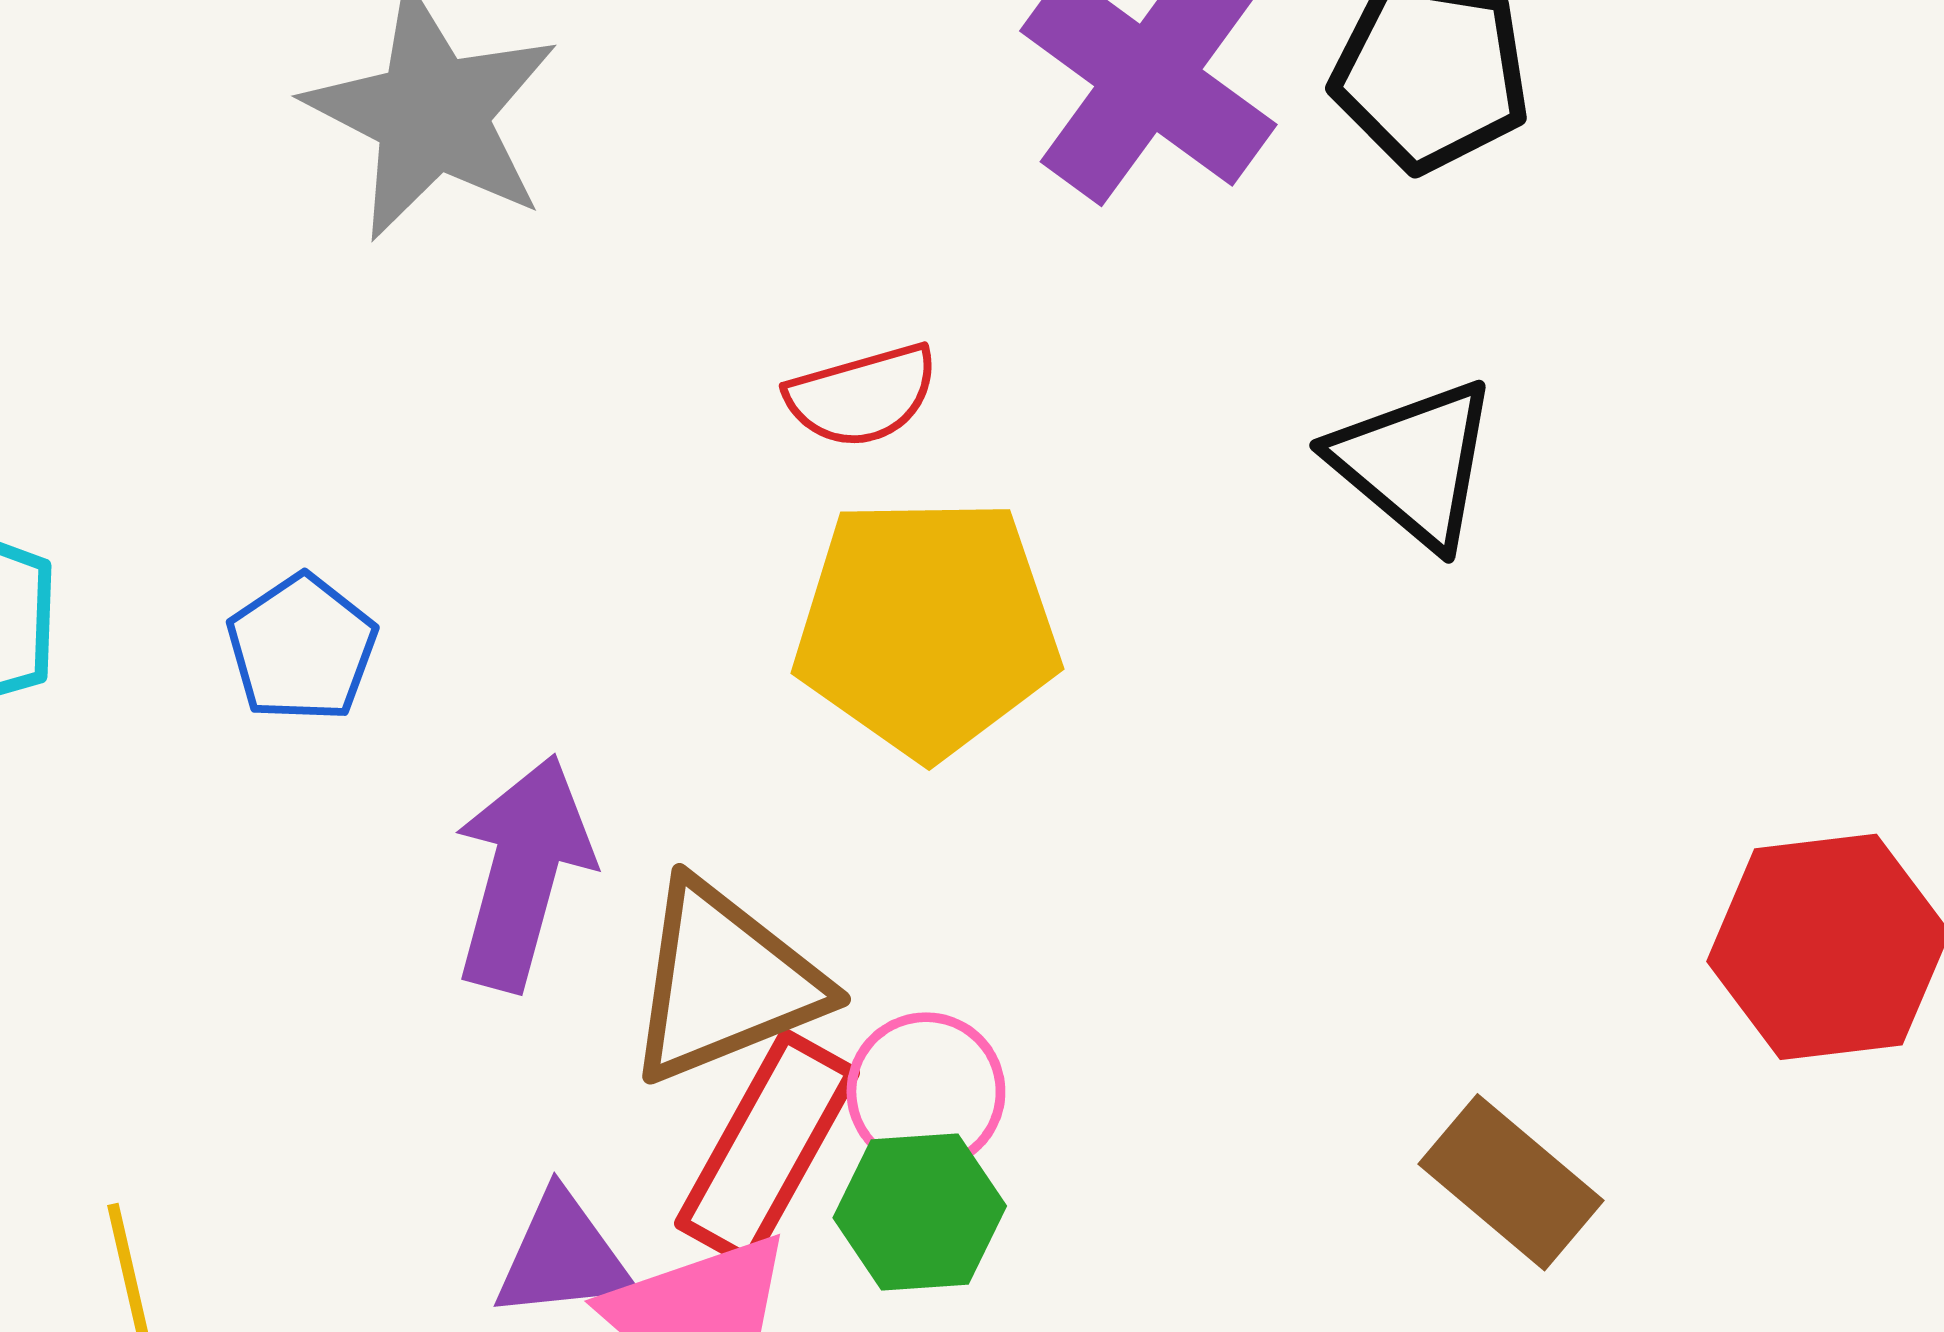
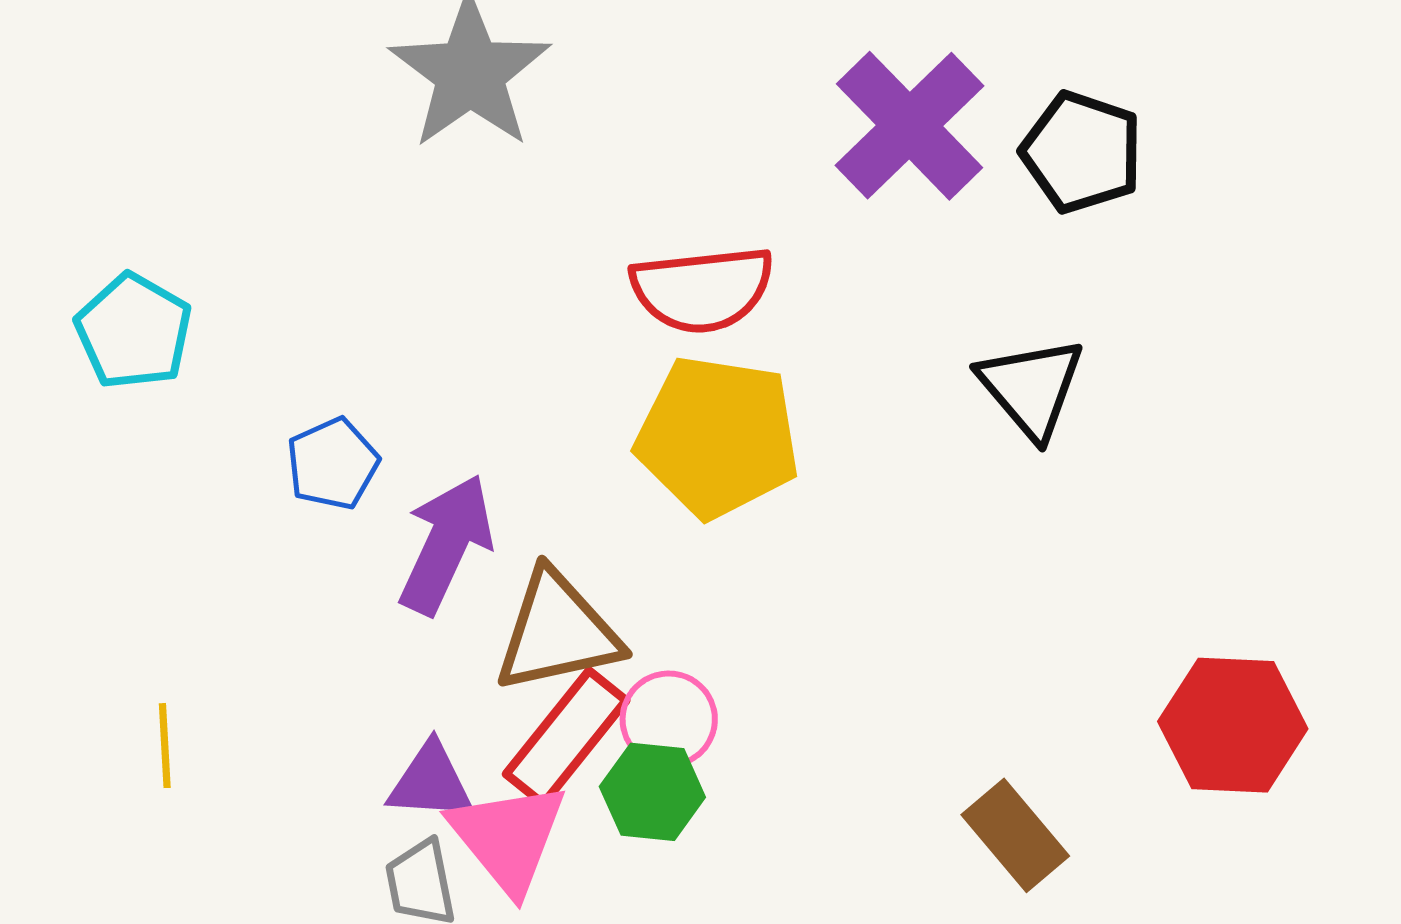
red semicircle: (862, 396) -> (702, 289), size x1.5
blue pentagon: (302, 648) -> (333, 464), moved

